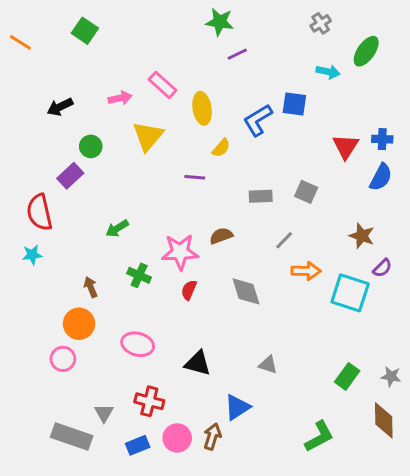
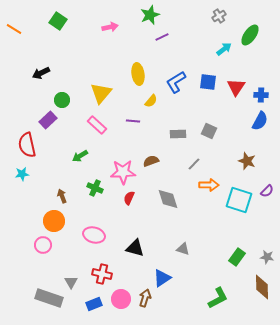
green star: (220, 22) -> (150, 15), turned -30
cyan arrow: (328, 72) -> (224, 49), turned -49
pink rectangle: (163, 85) -> (97, 125), moved
pink arrow: (120, 98) -> (110, 27), moved
blue square: (294, 104) -> (208, 82), moved
red triangle: (346, 146) -> (236, 87), moved
purple semicircle: (382, 268) -> (267, 191), moved

